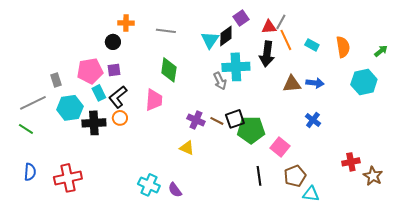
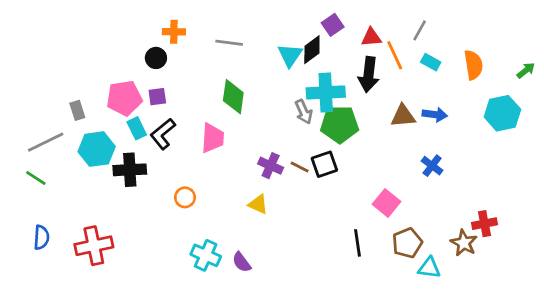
gray line: (281, 22) -> (420, 30), moved
orange circle: (120, 118) -> (185, 197), moved
green pentagon: (251, 130) -> (340, 124), moved
brown star: (373, 176) -> (464, 243), moved

